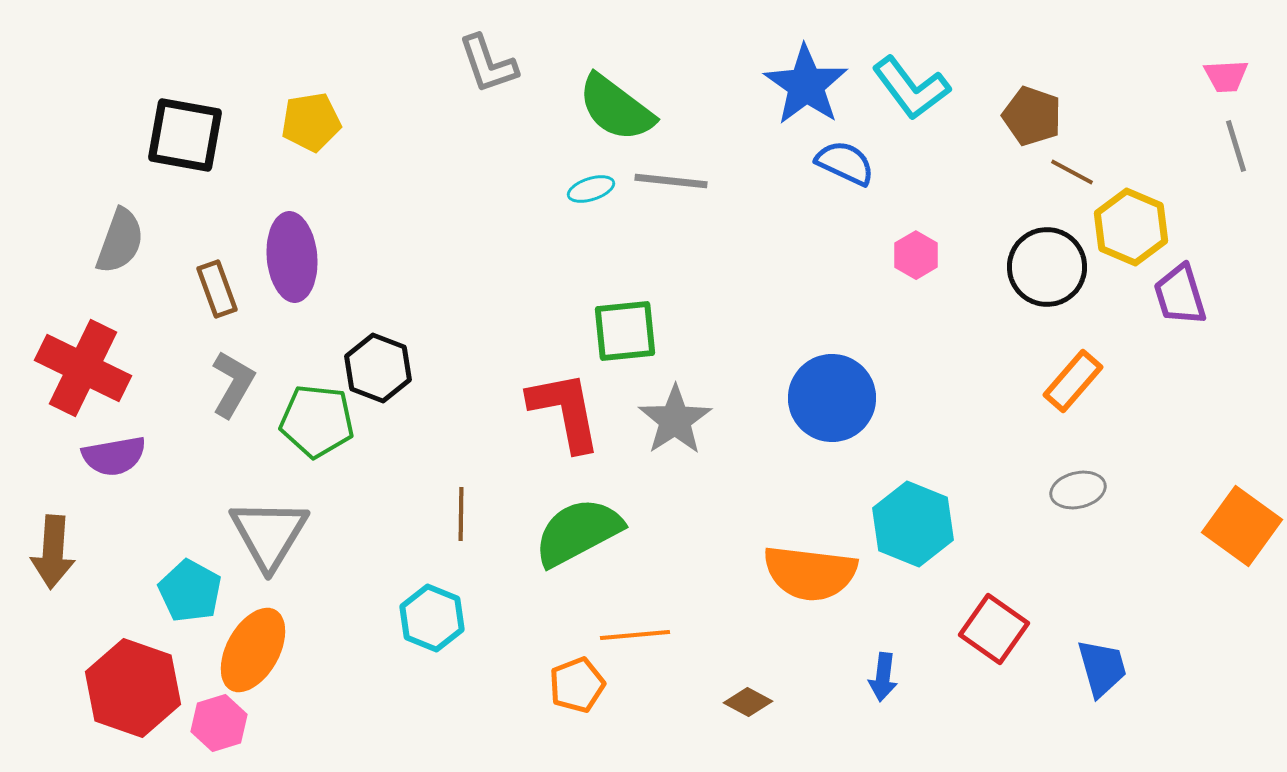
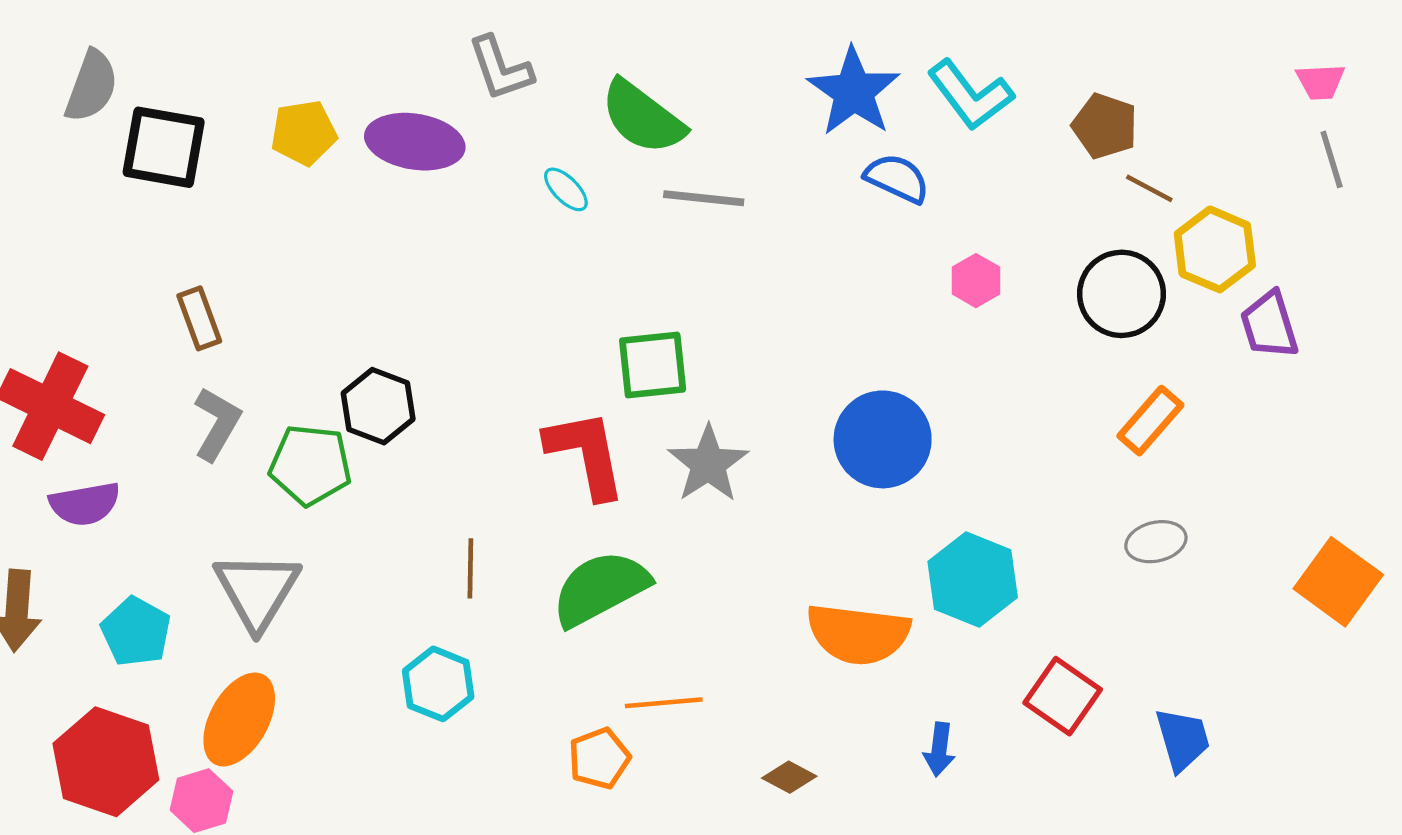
cyan ellipse: (591, 189) -> (566, 189), moved, turned 63
gray semicircle: (120, 241) -> (91, 86), moved
purple ellipse: (292, 257) -> (415, 142), moved, turned -76
cyan pentagon: (190, 591) -> (136, 632), moved

